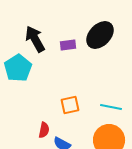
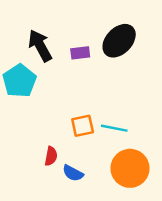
cyan line: (111, 107) -> (114, 128), moved

